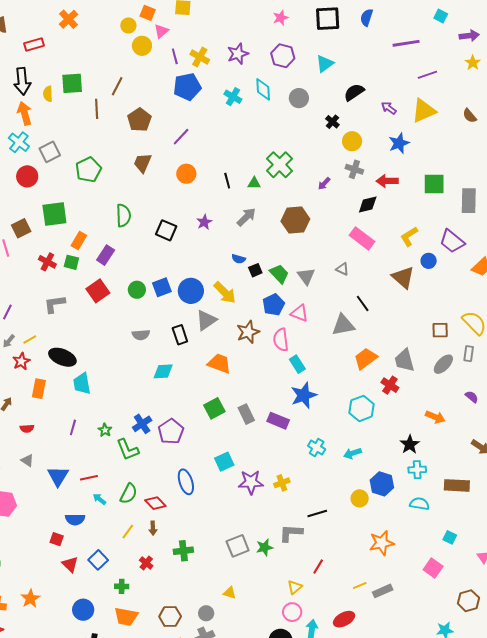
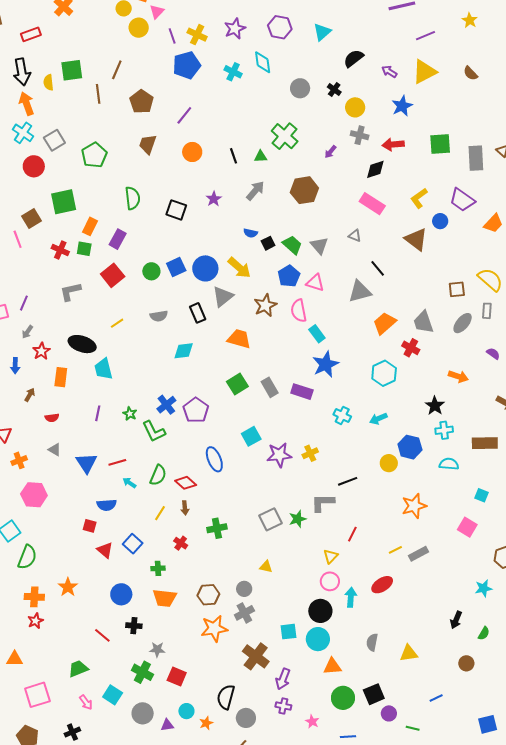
gray circle: (299, 98) -> (300, 88), moved
yellow line: (30, 339) -> (117, 323), moved

